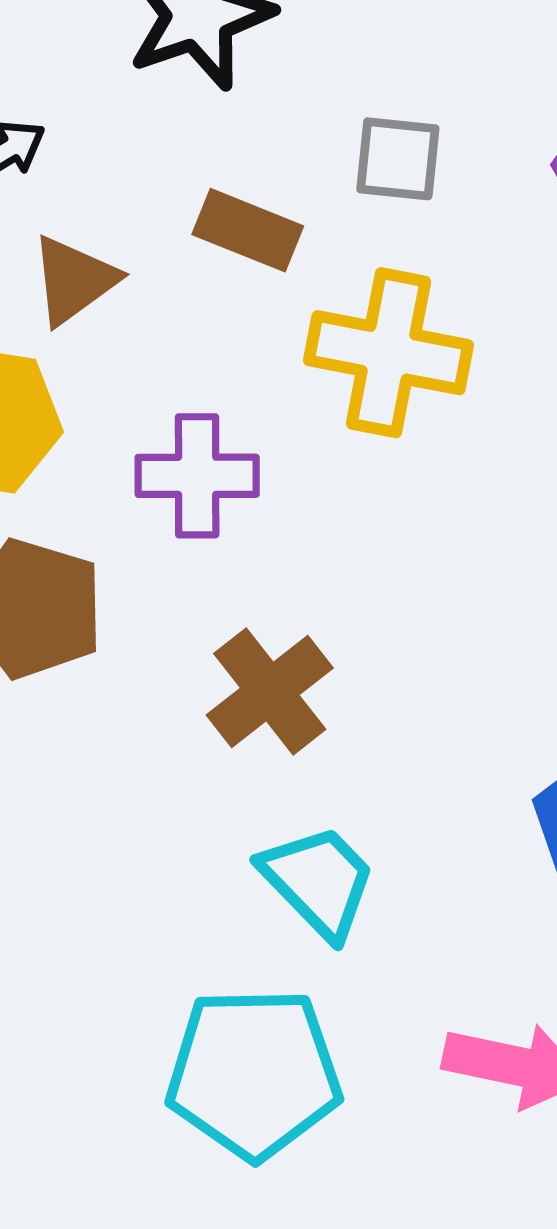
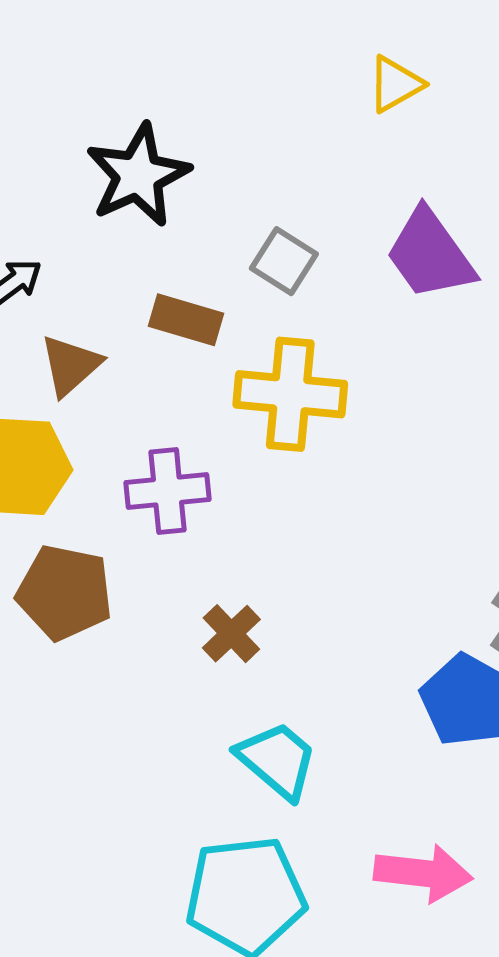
gray square: (398, 159) -> (284, 261), turned 32
brown cross: (270, 691) -> (231, 634), size x0.7

